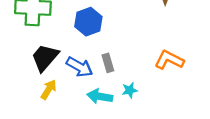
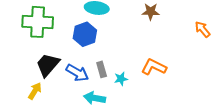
yellow arrow: (49, 89) -> (35, 91), moved
cyan star: (130, 90) -> (121, 79), moved

